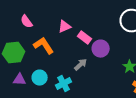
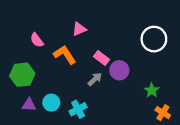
pink triangle: (65, 27) -> (79, 29), moved
orange L-shape: (44, 46) -> (65, 55), moved
gray arrow: (81, 65) -> (95, 79), moved

